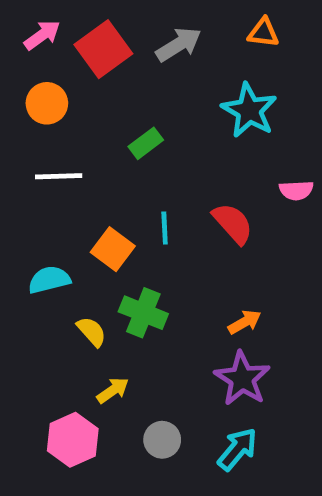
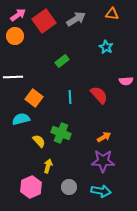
orange circle: (47, 103) -> (15, 36), moved
cyan star: (249, 110) -> (106, 47), size x0.6
white line: (59, 176) -> (13, 77), moved
orange square: (113, 249) -> (34, 98), moved
purple star: (242, 379) -> (103, 161), turned -30
yellow arrow: (113, 390) -> (48, 166), turned -40
cyan arrow: (237, 449) -> (101, 191), turned 60

